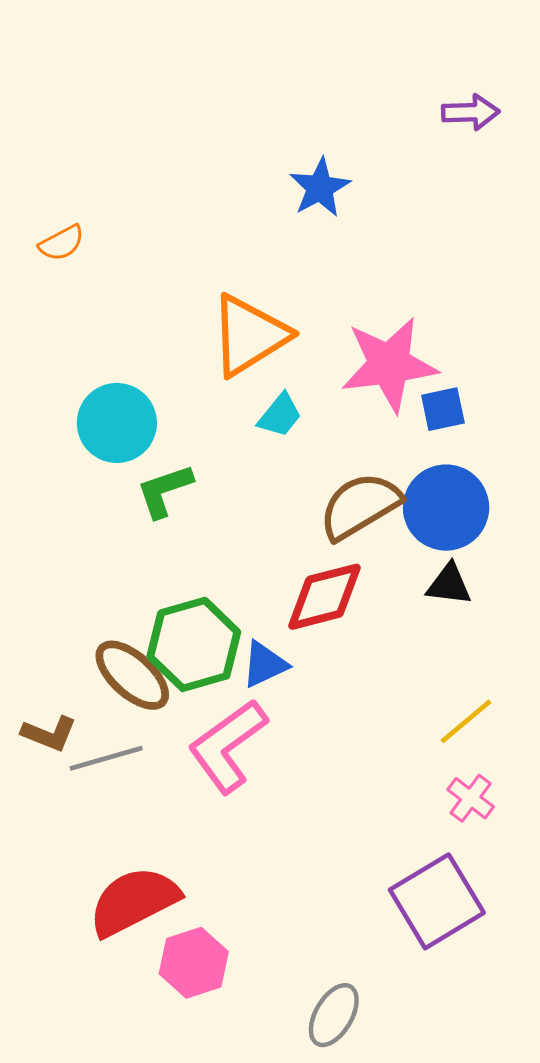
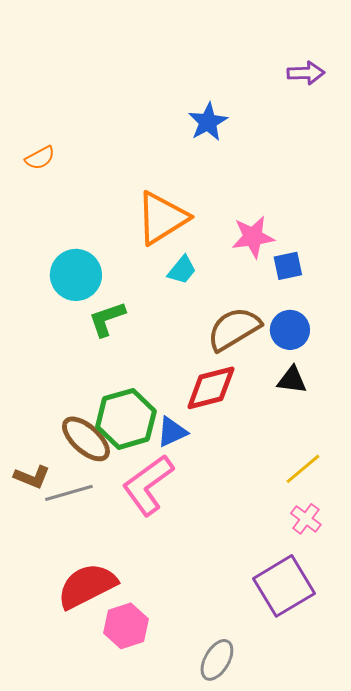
pink star: (389, 365) -> (253, 237), size x0.7
blue circle: (446, 508) -> (290, 330), size x0.7

